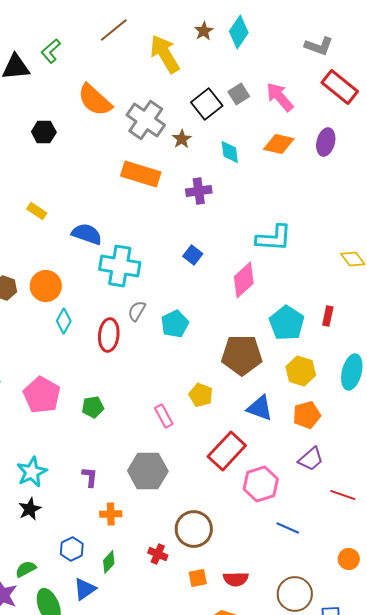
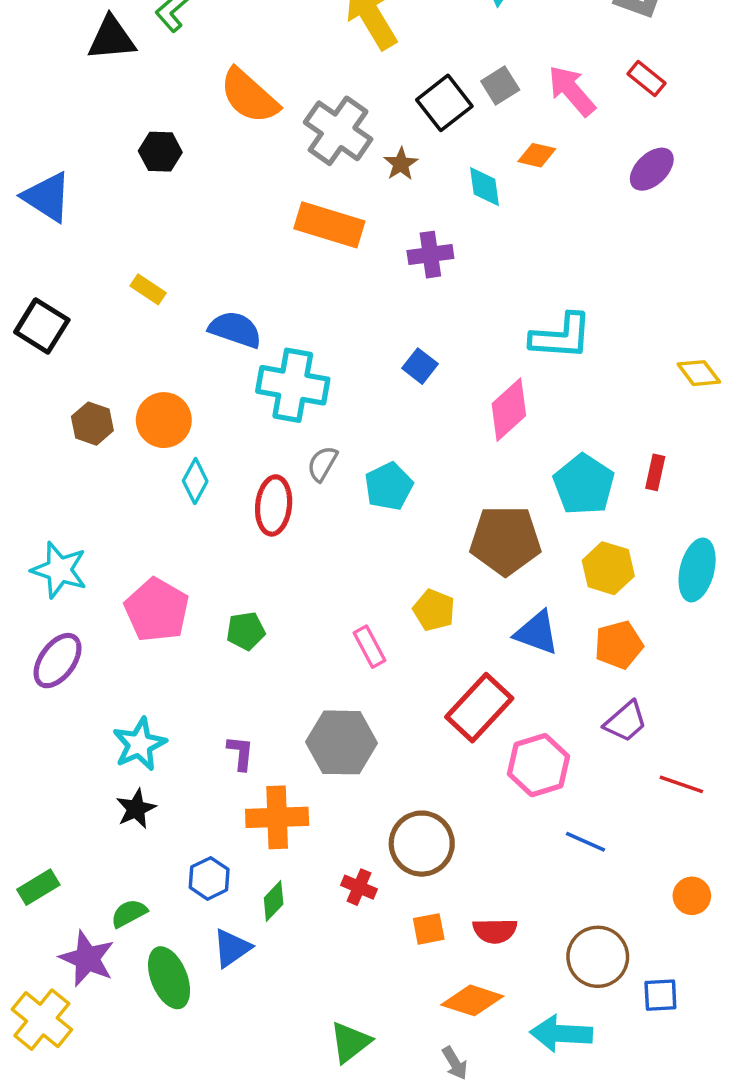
red rectangle: (340, 87) -> (647, 79), moved, size x0.6
purple ellipse: (326, 142) -> (652, 169), turned 32
orange diamond: (279, 144) -> (537, 155), moved, size x0.7
orange cross: (111, 514) -> (277, 817), size x1.6

